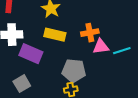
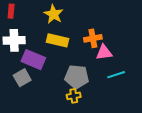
cyan line: (122, 51) -> (116, 75), moved
gray square: (22, 84) -> (22, 78), moved

